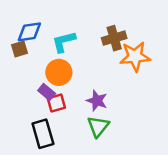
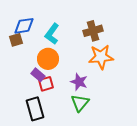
cyan L-shape: (64, 42) -> (52, 34), turned -40
orange star: (135, 56) -> (101, 57), moved

